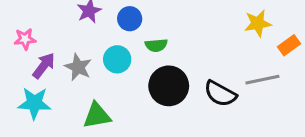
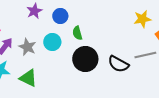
green semicircle: (156, 45) -> (77, 33), turned 80
green triangle: (97, 116) -> (28, 78), moved, turned 36

